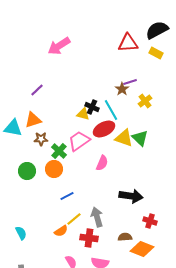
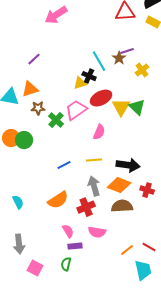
cyan line: (111, 110) -> (99, 61), moved
yellow triangle: (83, 114) -> (80, 83), turned -32
yellow triangle: (124, 138) -> (121, 107), turned 42
orange circle: (54, 169) -> (11, 138), moved
yellow line: (74, 219) -> (94, 160), moved, turned 35
orange semicircle: (61, 231) -> (58, 200), size x1.5
brown semicircle: (125, 237) -> (122, 206), size x1.5
red cross: (89, 238) -> (86, 207), turned -30
orange diamond: (142, 249) -> (119, 185), moved

